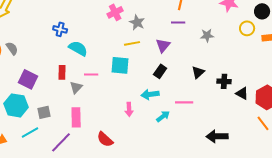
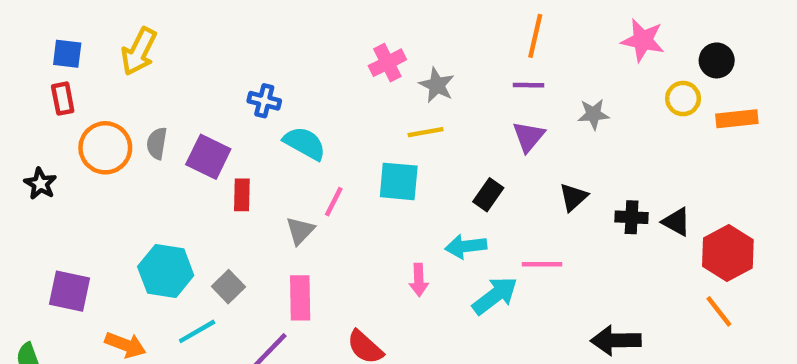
purple triangle: (163, 45) -> (529, 137), moved
gray semicircle: (12, 48) -> (157, 143), turned -136
red rectangle: (62, 72) -> (242, 195), moved
pink line: (91, 74) -> (334, 202), turned -64
purple square: (28, 79) -> (208, 157), moved
black triangle: (242, 93) -> (676, 222), moved
gray square: (44, 112) -> (228, 287), turned -32
cyan arrow: (163, 116) -> (495, 296), size x1.5

